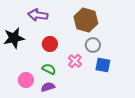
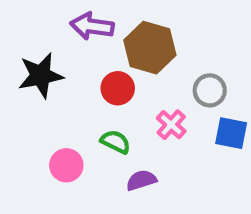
brown hexagon: (86, 20) -> (150, 48), moved
purple semicircle: (48, 87) -> (141, 180), moved

